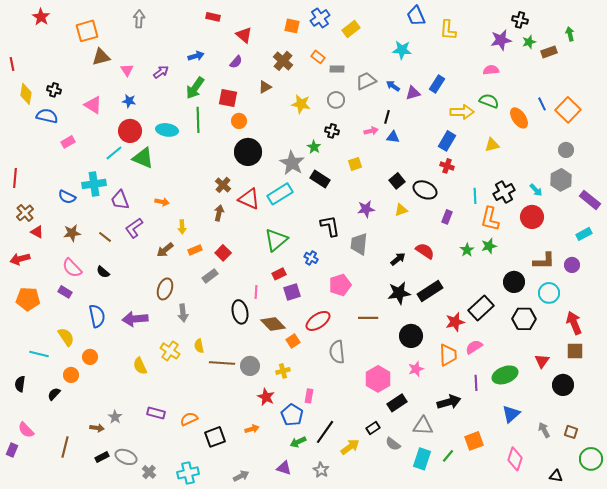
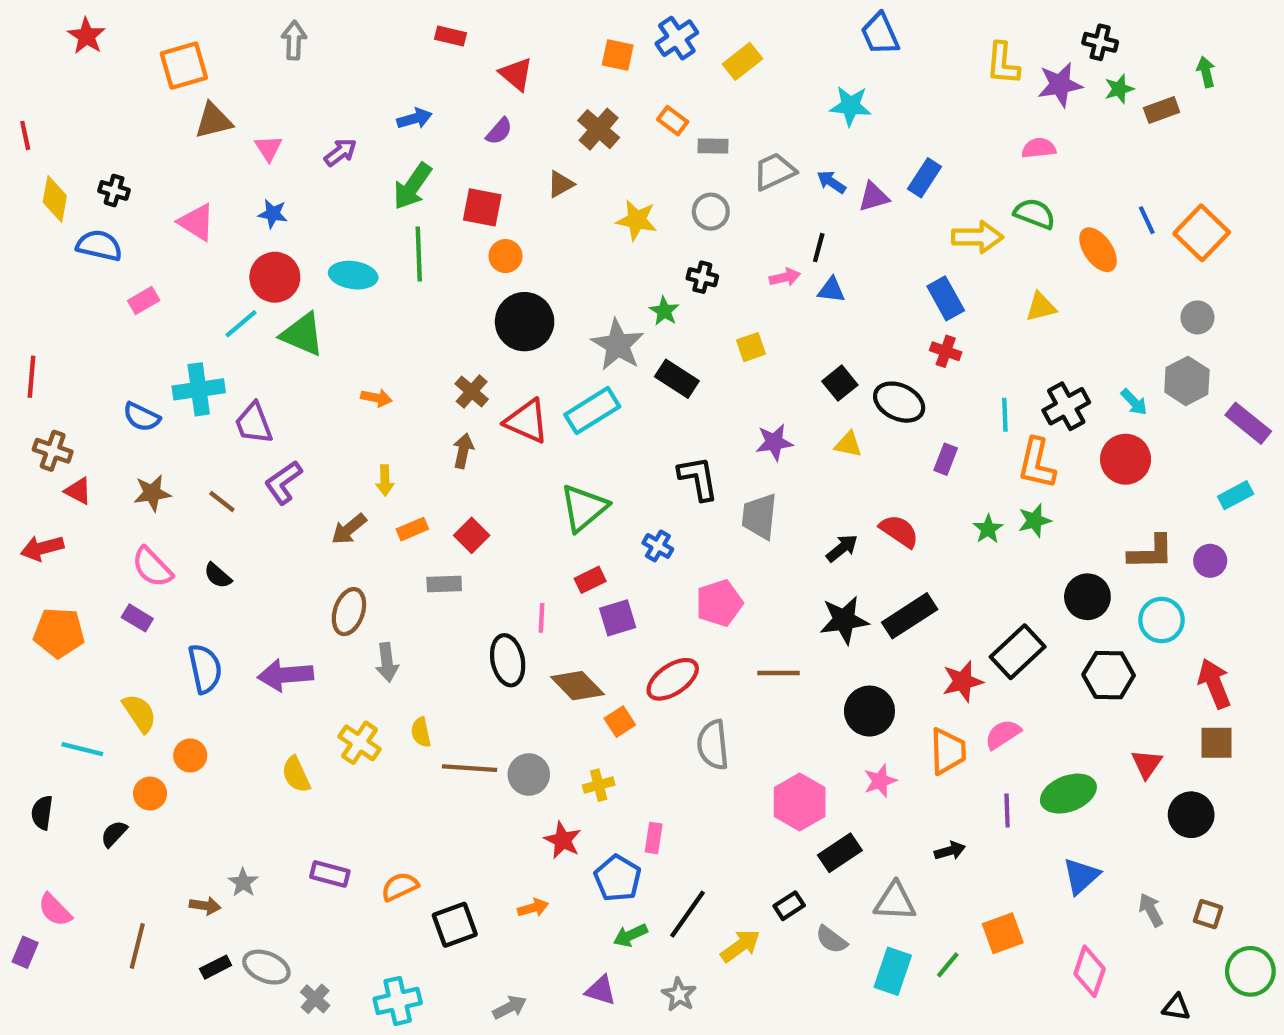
yellow L-shape: (448, 30) -> (1003, 63), moved
blue rectangle: (447, 141) -> (946, 298), turned -60
orange arrow: (162, 202) -> (376, 398), moved
yellow triangle: (401, 210) -> (848, 444), turned 32
brown cross: (25, 213) -> (53, 451), turned -30
gray rectangle: (210, 276) -> (444, 584), turned 35
black arrow: (449, 402) -> (950, 851), size x0.6

